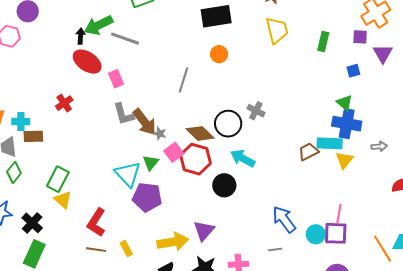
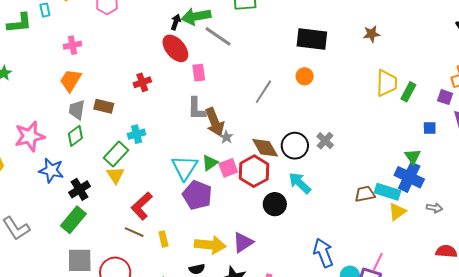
yellow trapezoid: (277, 30) -> (387, 83), moved
cyan cross: (21, 122) -> (137, 134), moved, turned -30
pink square: (174, 152) -> (228, 168), moved

